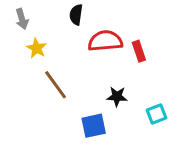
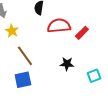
red rectangle: (139, 51) -> (82, 33), turned 64
blue square: (94, 126) -> (23, 80), moved

